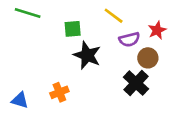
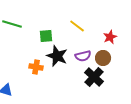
purple semicircle: (129, 39) -> (83, 56), moved
orange cross: (59, 92) -> (36, 67), moved, turned 32

